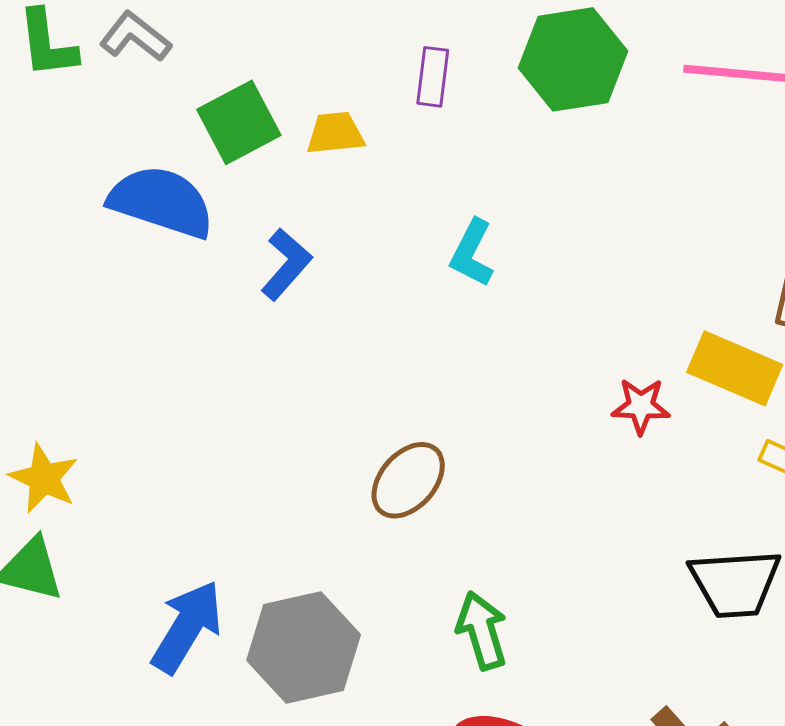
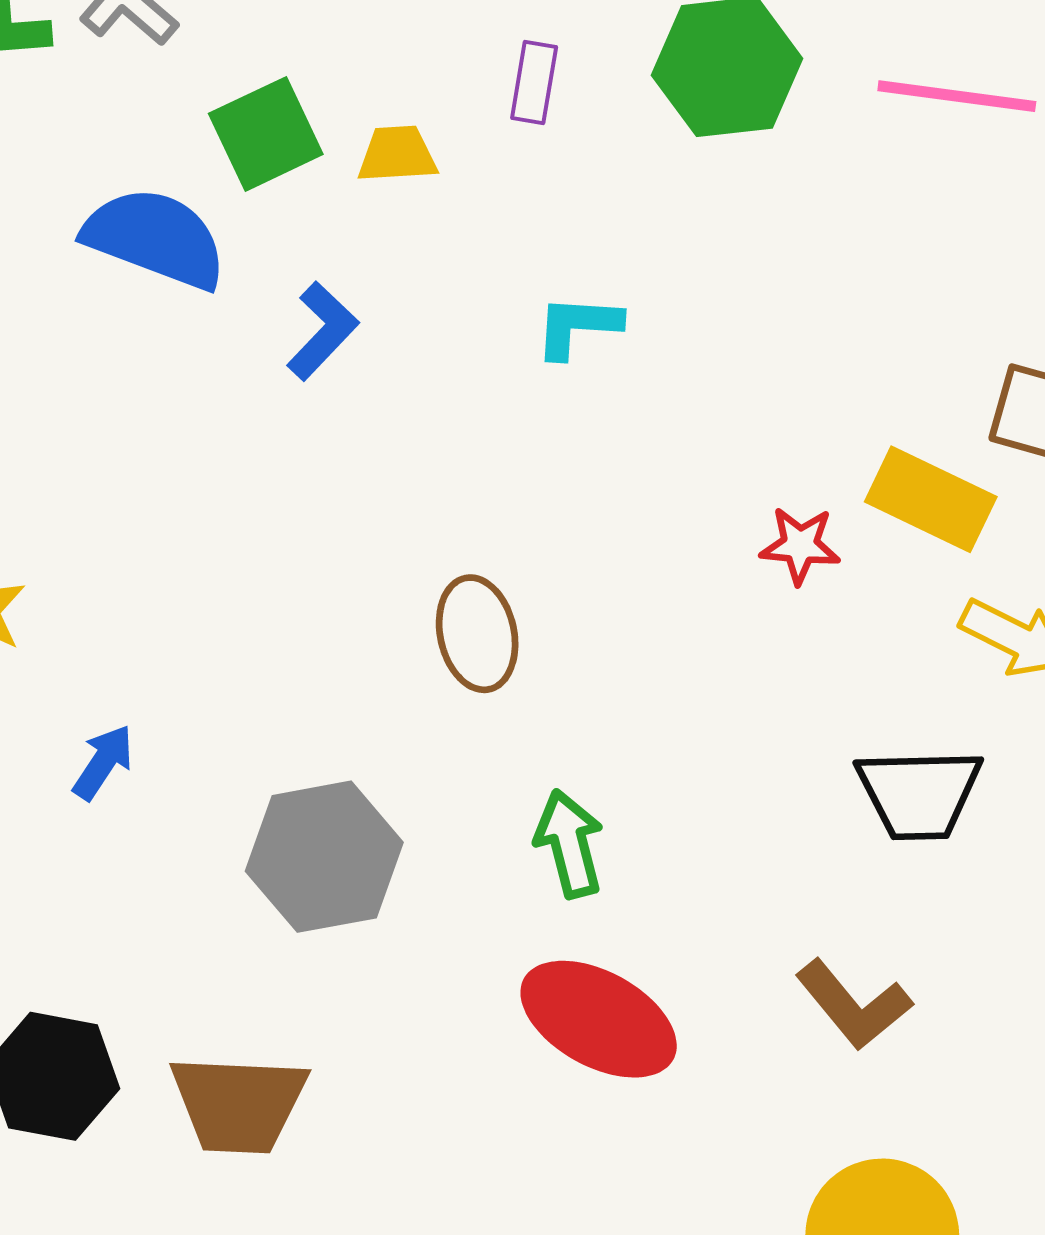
cyan L-shape: (472, 253) -> (578, 326), turned 64
brown ellipse: (408, 480) -> (477, 634), turned -56
blue arrow: (187, 627) -> (103, 762), moved, size x0.6

